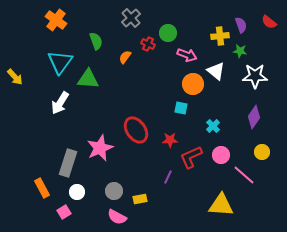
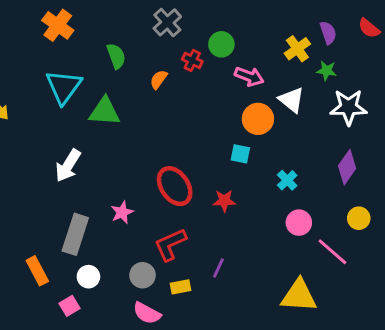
yellow cross: (220, 36) -> (297, 49), turned -30
white arrow: (60, 103) -> (68, 166), moved
pink star: (100, 148) -> (122, 212), size x0.6
red L-shape: (191, 157) -> (170, 245), moved
purple line: (168, 177) -> (218, 268), moved

